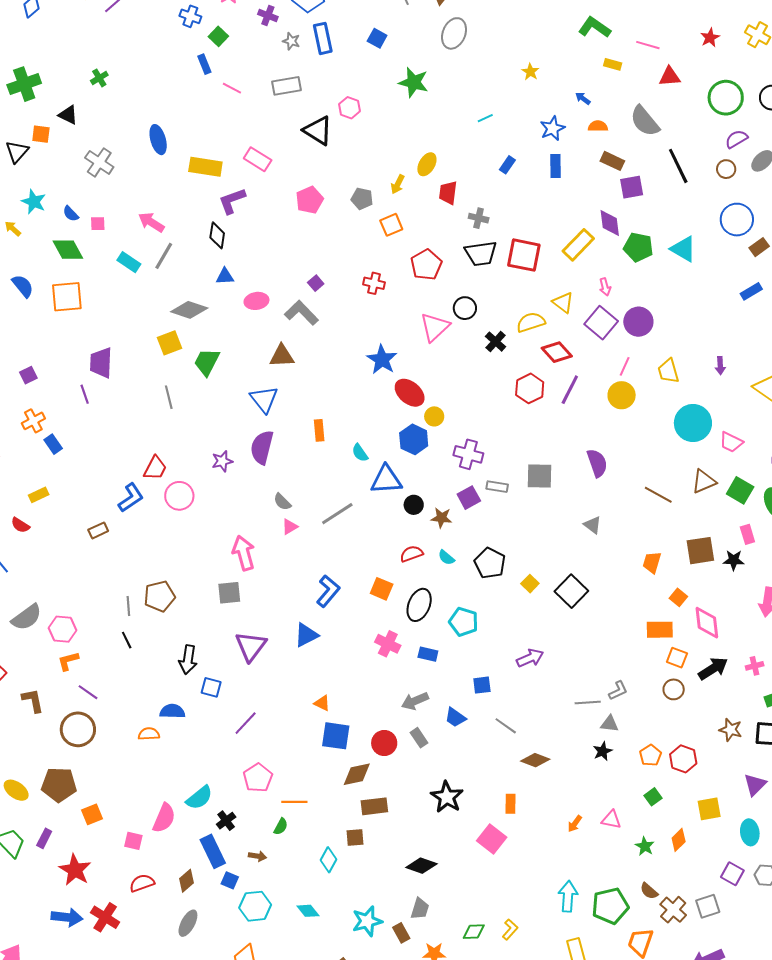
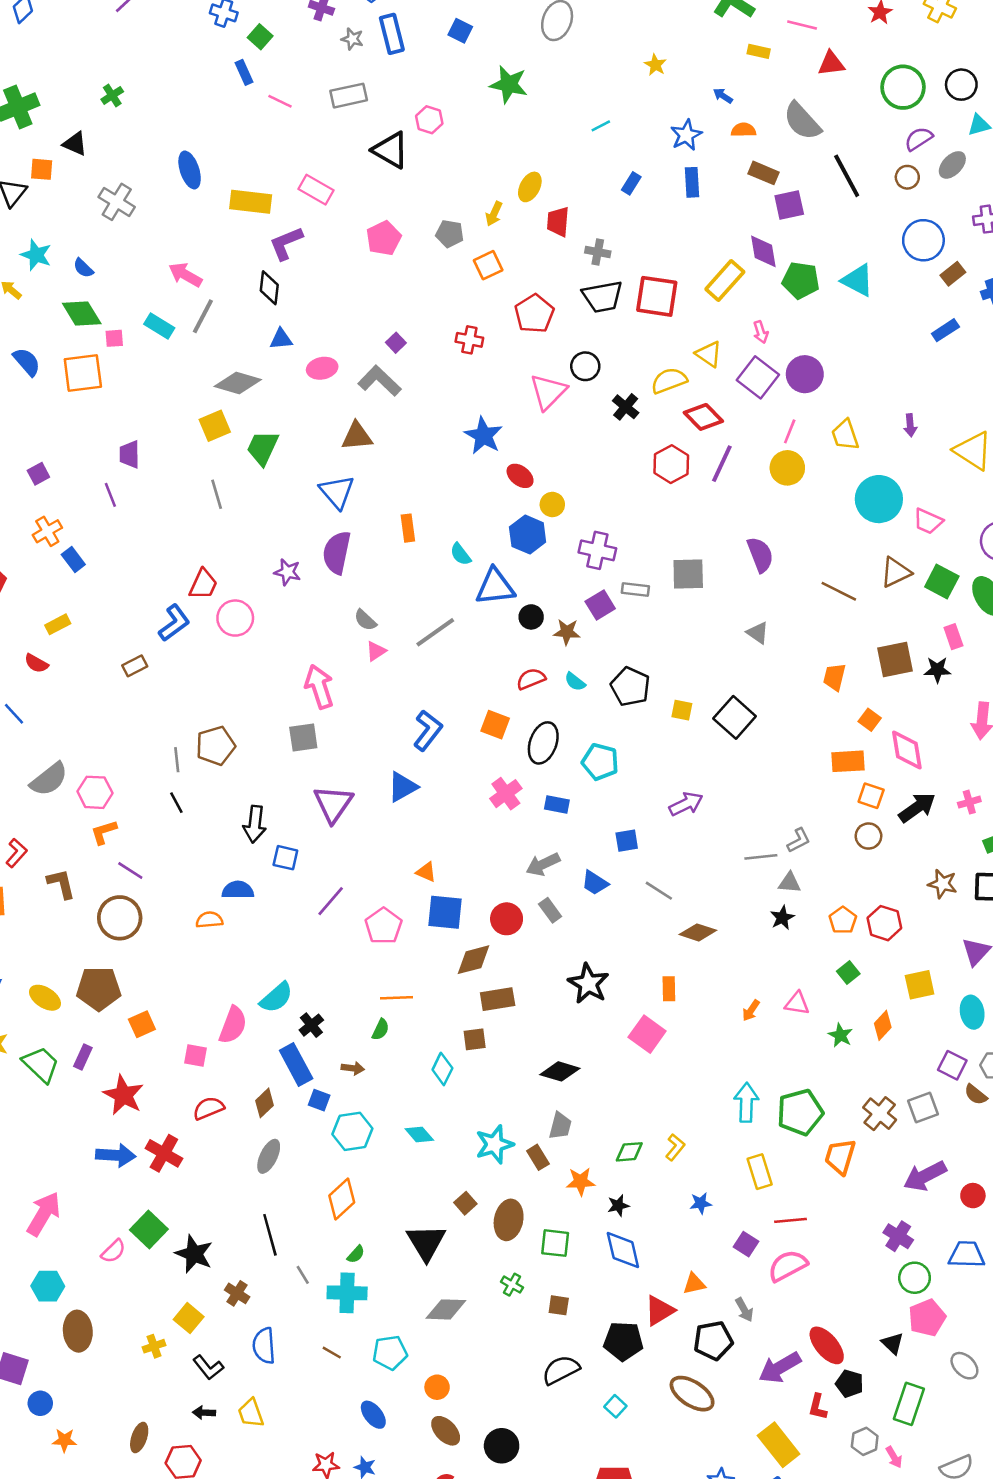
pink square: (98, 224) -> (114, 338), moved
purple trapezoid: (101, 363) -> (129, 454), size x0.7
red ellipse: (410, 393) -> (520, 476), size x0.7
purple star: (222, 461) -> (287, 572), turned 30
yellow square: (530, 584) -> (682, 710), turned -30
pink cross: (388, 644) -> (506, 794), turned 30
pink pentagon: (258, 778) -> (383, 926), moved
brown semicircle: (649, 891) -> (976, 1095), moved

